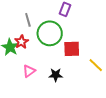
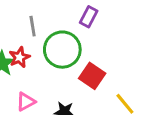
red square: (72, 49) -> (92, 76), turned 30

